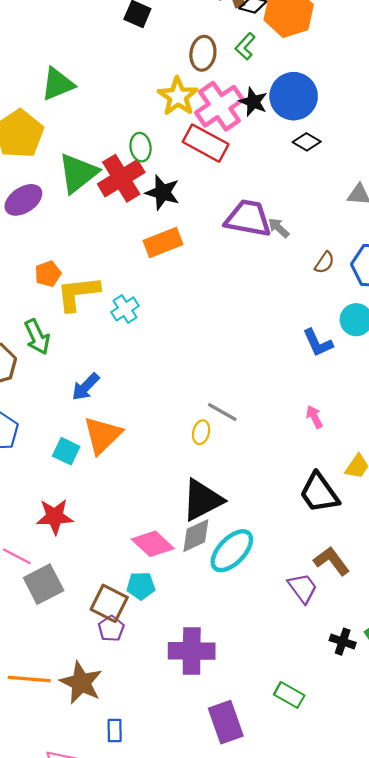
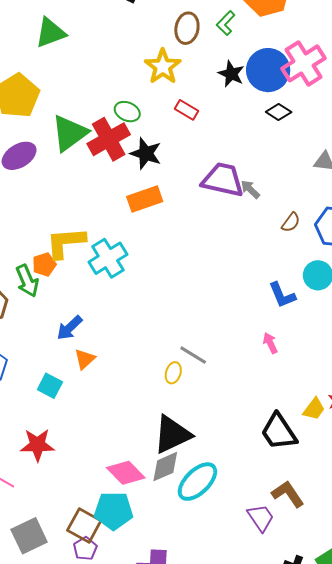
green triangle: (58, 84) -> (50, 33), moved
pink cross: (220, 106) -> (304, 63), moved
red rectangle: (206, 143) -> (187, 110), size x0.6
green ellipse: (141, 147) -> (127, 112), turned -60
orange pentagon: (48, 274) -> (44, 264), moved
cyan cross: (125, 309) -> (108, 258), size x1.5
pink arrow: (314, 417) -> (270, 343), moved
orange triangle: (102, 435) -> (85, 359), moved, size x0.6
gray square: (44, 584) -> (29, 536), moved
cyan pentagon: (141, 586) -> (114, 511), size x1.5

